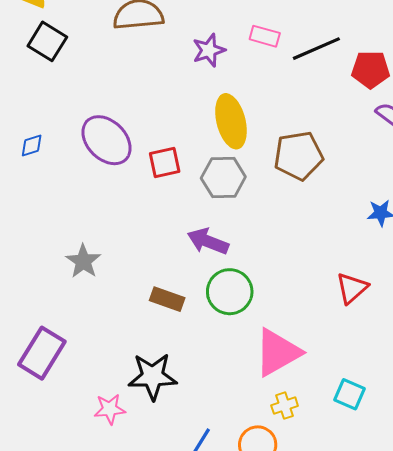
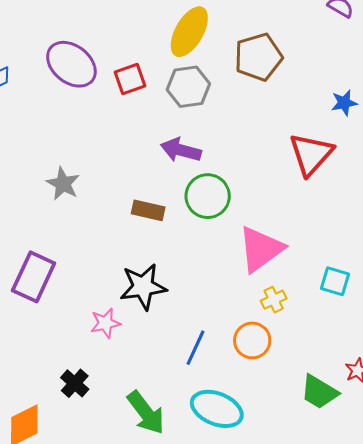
yellow ellipse: (231, 121) -> (189, 32), turned 51
red triangle: (352, 288) -> (311, 154), moved, size x1.4

